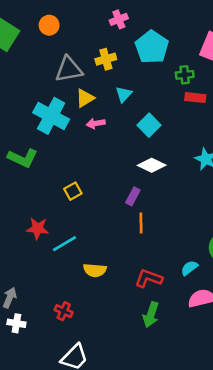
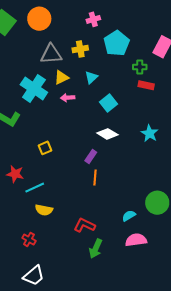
orange circle: (49, 25) -> (39, 19), size x1.5
yellow semicircle: (95, 270) -> (44, 210), moved
red L-shape: (149, 278) -> (84, 225), moved

